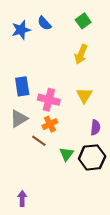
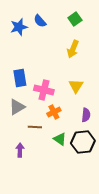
orange cross: (50, 124) -> (54, 112), moved
brown line: (39, 141) -> (35, 127), turned -32
green triangle: (67, 154) -> (60, 139), turned -32
purple arrow: (22, 198) -> (20, 150), moved

